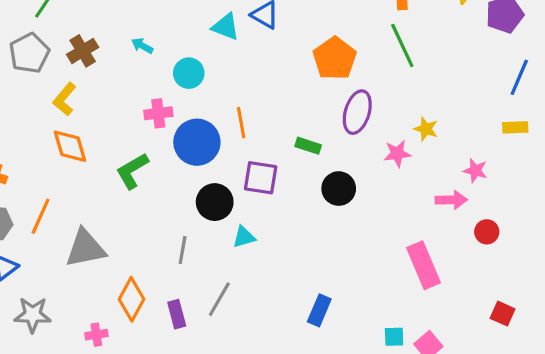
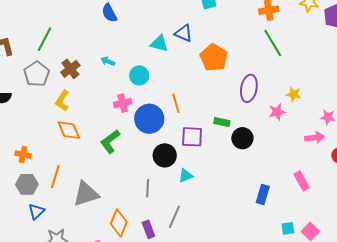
orange pentagon: (335, 58) -> (214, 57), moved
green rectangle: (308, 146) -> (222, 122), moved
pink rectangle: (424, 265) -> (302, 181), size x0.7
blue rectangle: (319, 310) -> (263, 195), moved

